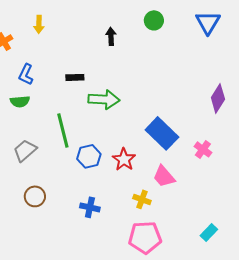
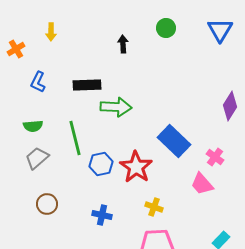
black rectangle: (75, 77) -> (87, 85), size x1.5
green semicircle: (20, 101) -> (33, 126), moved
red star: (124, 159) -> (136, 167), size x1.4
pink trapezoid: (164, 176) -> (202, 184), moved

